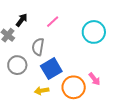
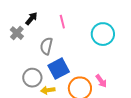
pink line: (53, 22) -> (62, 22), turned -64
gray circle: (17, 65) -> (32, 78), moved

